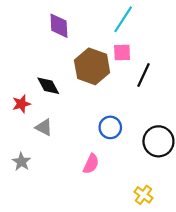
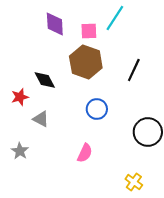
pink square: (122, 52) -> (89, 31), moved
blue circle: (110, 127) -> (97, 109), moved

